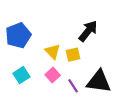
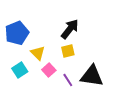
black arrow: (88, 31) -> (70, 29), moved
yellow triangle: (53, 51) -> (38, 53), moved

